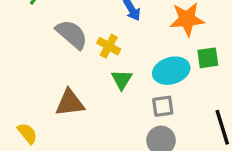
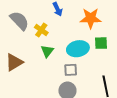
brown triangle: (70, 103) -> (14, 62), turned -30

